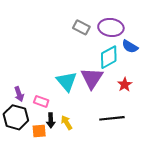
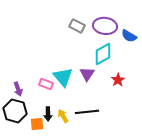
blue semicircle: (130, 46) -> (129, 36), moved
purple triangle: (92, 78) -> (87, 74), size x0.7
pink rectangle: (41, 101) -> (46, 84), moved
black line: (112, 118) -> (87, 112), moved

